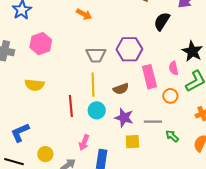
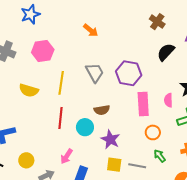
gray trapezoid: (96, 55) -> (95, 73), turned -130
yellow line: (93, 85) -> (61, 83), moved
brown semicircle: (121, 89) -> (102, 110), moved
orange circle: (170, 96) -> (153, 132), moved
gray line: (153, 122) -> (137, 166), moved
green arrow: (172, 136) -> (160, 156), moved

